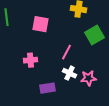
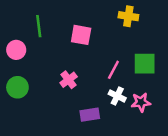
green square: (94, 35) -> (145, 64), moved, turned 30
pink cross: (30, 60) -> (69, 80), turned -32

